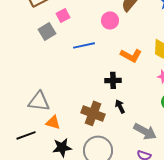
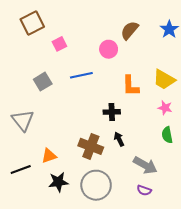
gray square: (47, 31) -> (43, 82), moved
orange L-shape: (131, 55) -> (131, 86), turned 60
gray triangle: (39, 101) -> (23, 120), moved, turned 45
orange triangle: (53, 122) -> (49, 156), turned -35

